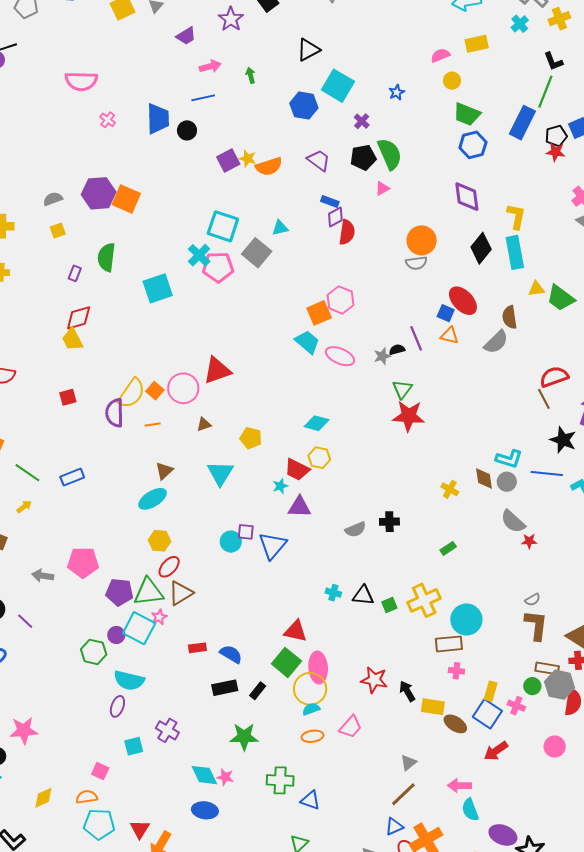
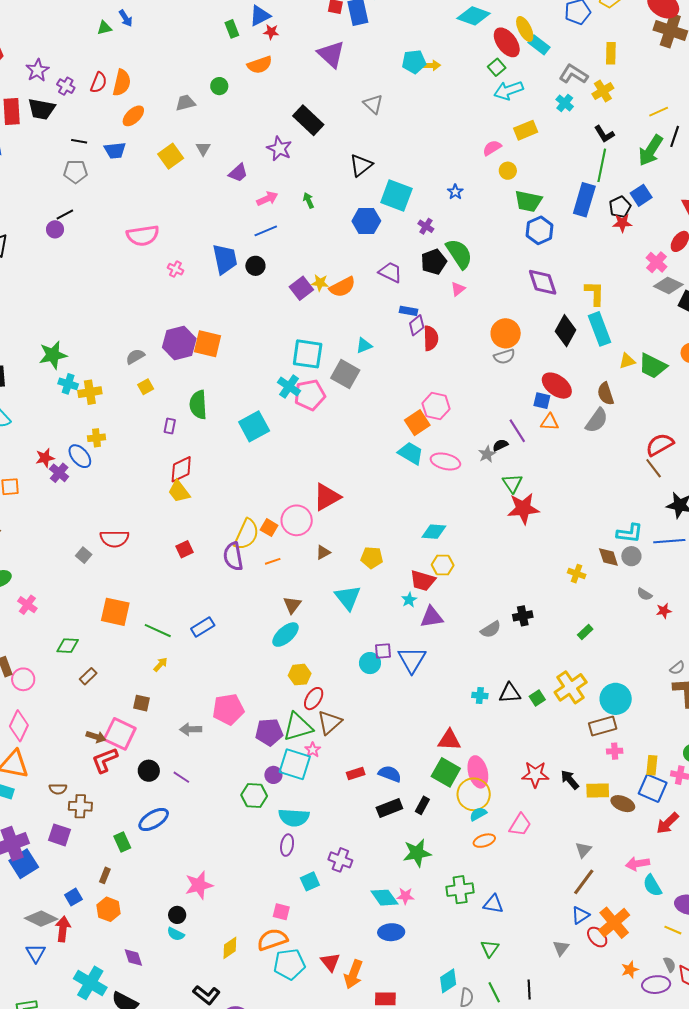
gray semicircle: (513, 522) -> (644, 594), size x0.6
orange semicircle: (87, 797) -> (272, 940), size x1.4

